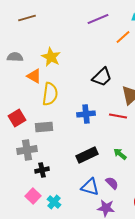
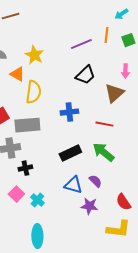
purple line: (98, 19) -> (81, 44), moved
orange line: (123, 37) -> (106, 35), turned -42
red line: (118, 116) -> (104, 124), moved
gray rectangle: (44, 127) -> (27, 125), size x1.4
green arrow: (120, 154) -> (103, 152), size x1.6

